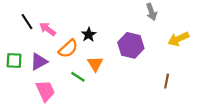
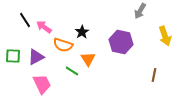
gray arrow: (151, 12) -> (140, 11), turned 49
yellow arrow: (178, 39) -> (165, 36), turned -84
orange semicircle: (68, 49) -> (63, 45), turned 60

